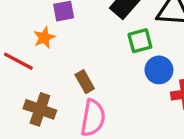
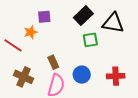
blue circle: (159, 70) -> (82, 75), moved

